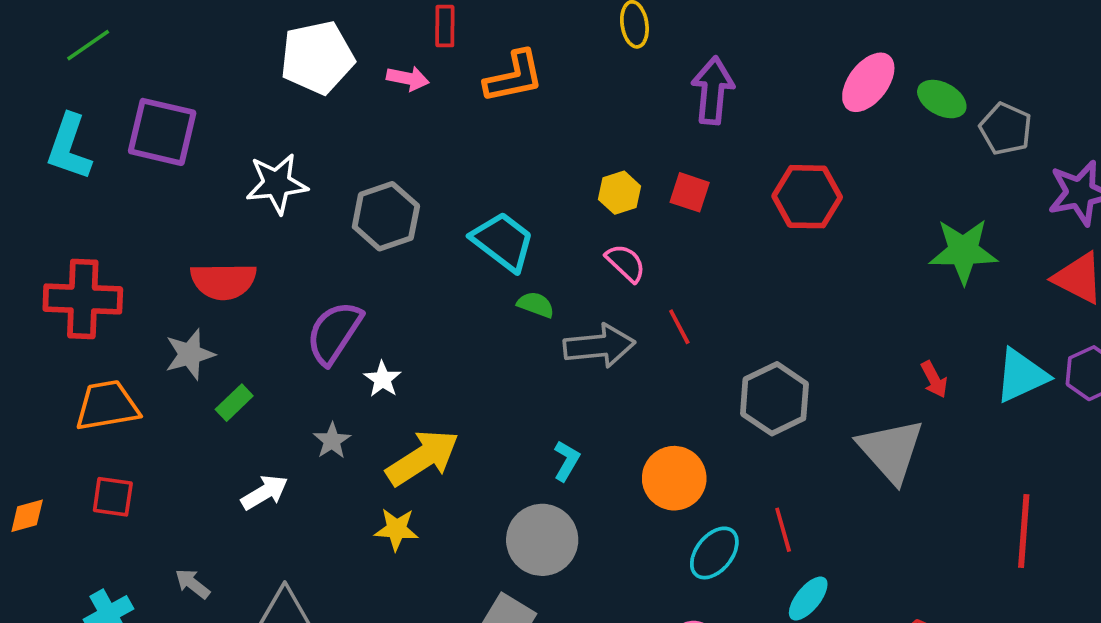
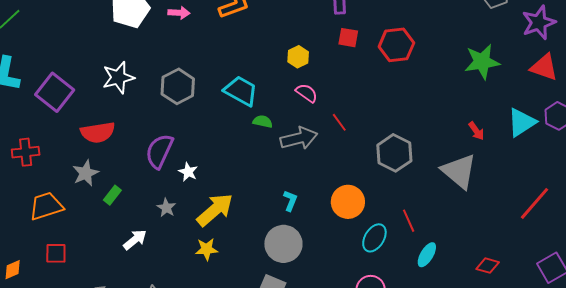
purple square: (162, 132) -> (55, 92), moved, turned 33
red square: (690, 192) -> (348, 38), moved
red cross: (83, 299) -> (26, 152), size x0.7
red line: (1024, 531) -> (534, 203), turned 45

